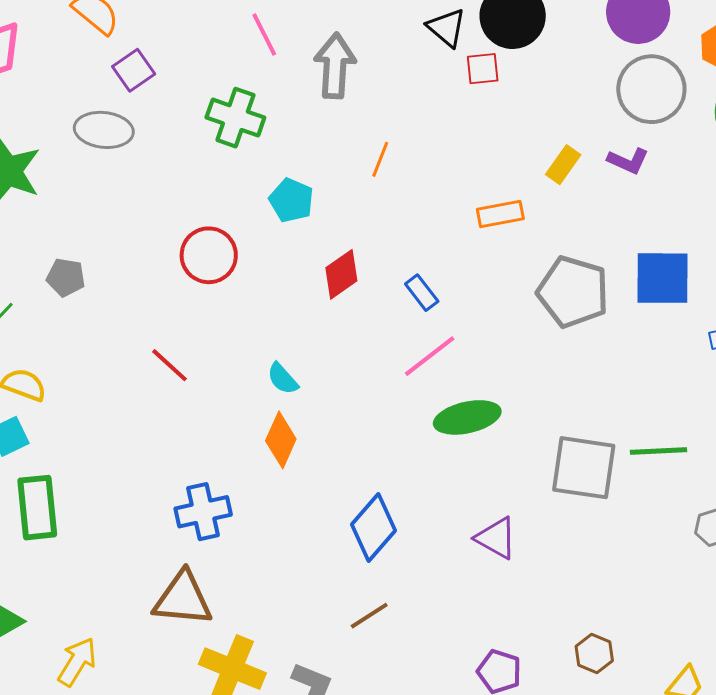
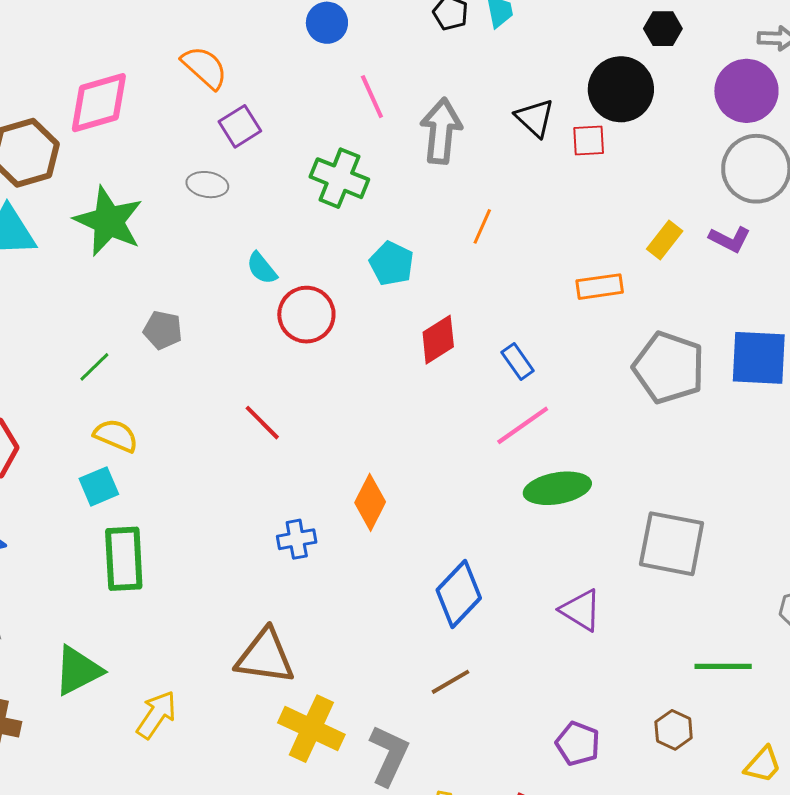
black triangle: (447, 28) -> (535, 118), moved
gray ellipse: (104, 130) -> (207, 185), size x0.7
cyan semicircle: (283, 379) -> (262, 268), moved
green line: (659, 451) -> (723, 666), moved
blue cross: (203, 512) -> (297, 539), moved, size x0.7

